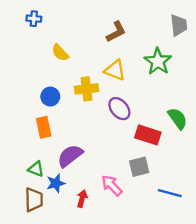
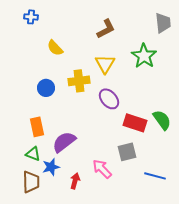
yellow triangle: (115, 70) -> (105, 64), turned 40
green semicircle: (178, 118) -> (162, 120), moved
orange rectangle: (44, 127) -> (37, 127), moved

